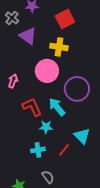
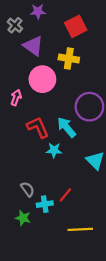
pink circle: (47, 71) -> (42, 79), moved
cyan cross: (38, 150) -> (45, 204), moved
red line: (64, 150) -> (65, 195), moved
gray semicircle: (48, 177) -> (28, 189), moved

